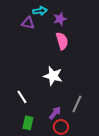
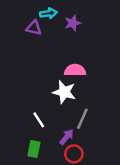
pink semicircle: (62, 41) -> (75, 70), moved, turned -72
white line: (22, 97) -> (39, 120), moved
gray line: (77, 104) -> (82, 119), moved

